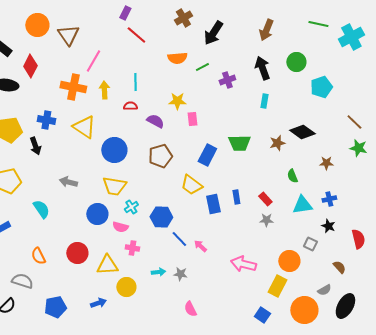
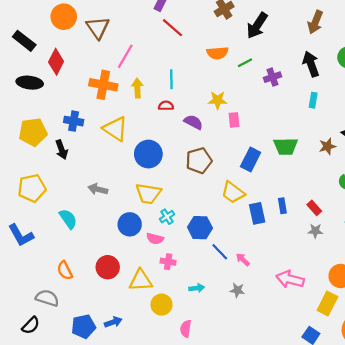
gray star: (180, 274) -> (237, 290), moved
blue arrow: (98, 303) -> (113, 322), moved
pink semicircle: (190, 309) -> (186, 329), moved, turned 35

